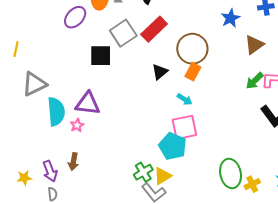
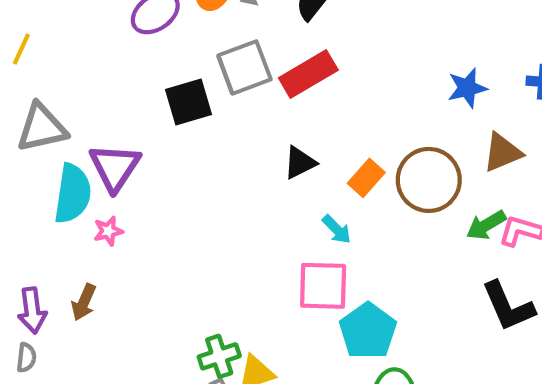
brown circle: (192, 49) -> (429, 180), moved
black square: (101, 56) -> (188, 102), turned -30
purple triangle: (88, 104) -> (115, 167), moved, turned 44
cyan pentagon: (173, 146) -> (368, 331), moved

